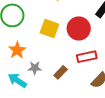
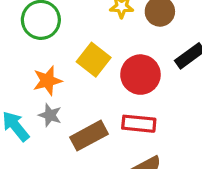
orange star: (17, 50) -> (47, 81), moved
brown rectangle: (61, 72) -> (89, 136), size x1.5

